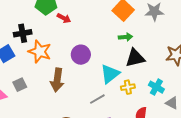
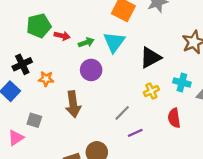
green arrow: (126, 37) -> (86, 42), moved
orange star: (40, 51) -> (46, 79), size x0.6
cyan triangle: (110, 74) -> (114, 42), moved
gray square: (20, 85) -> (34, 120), turned -32

